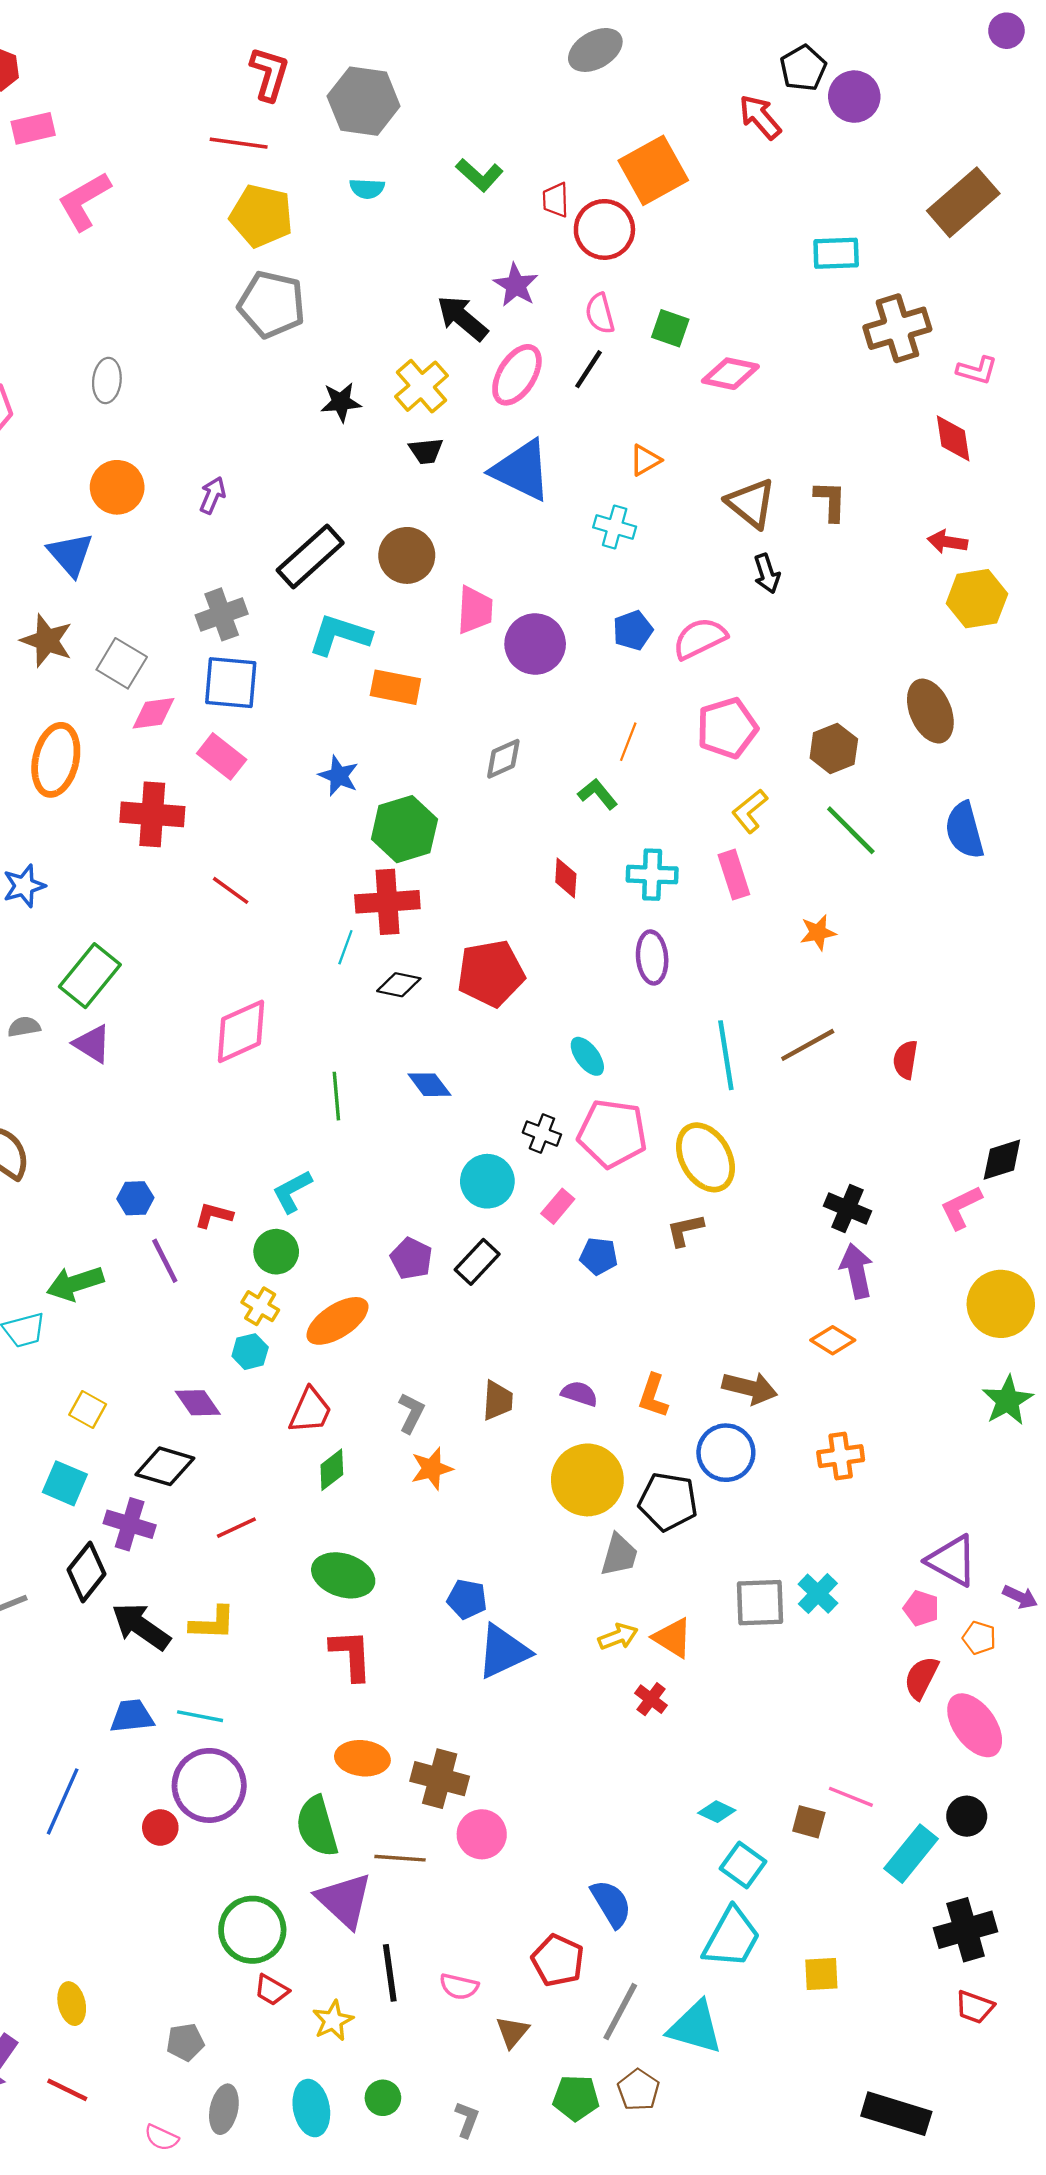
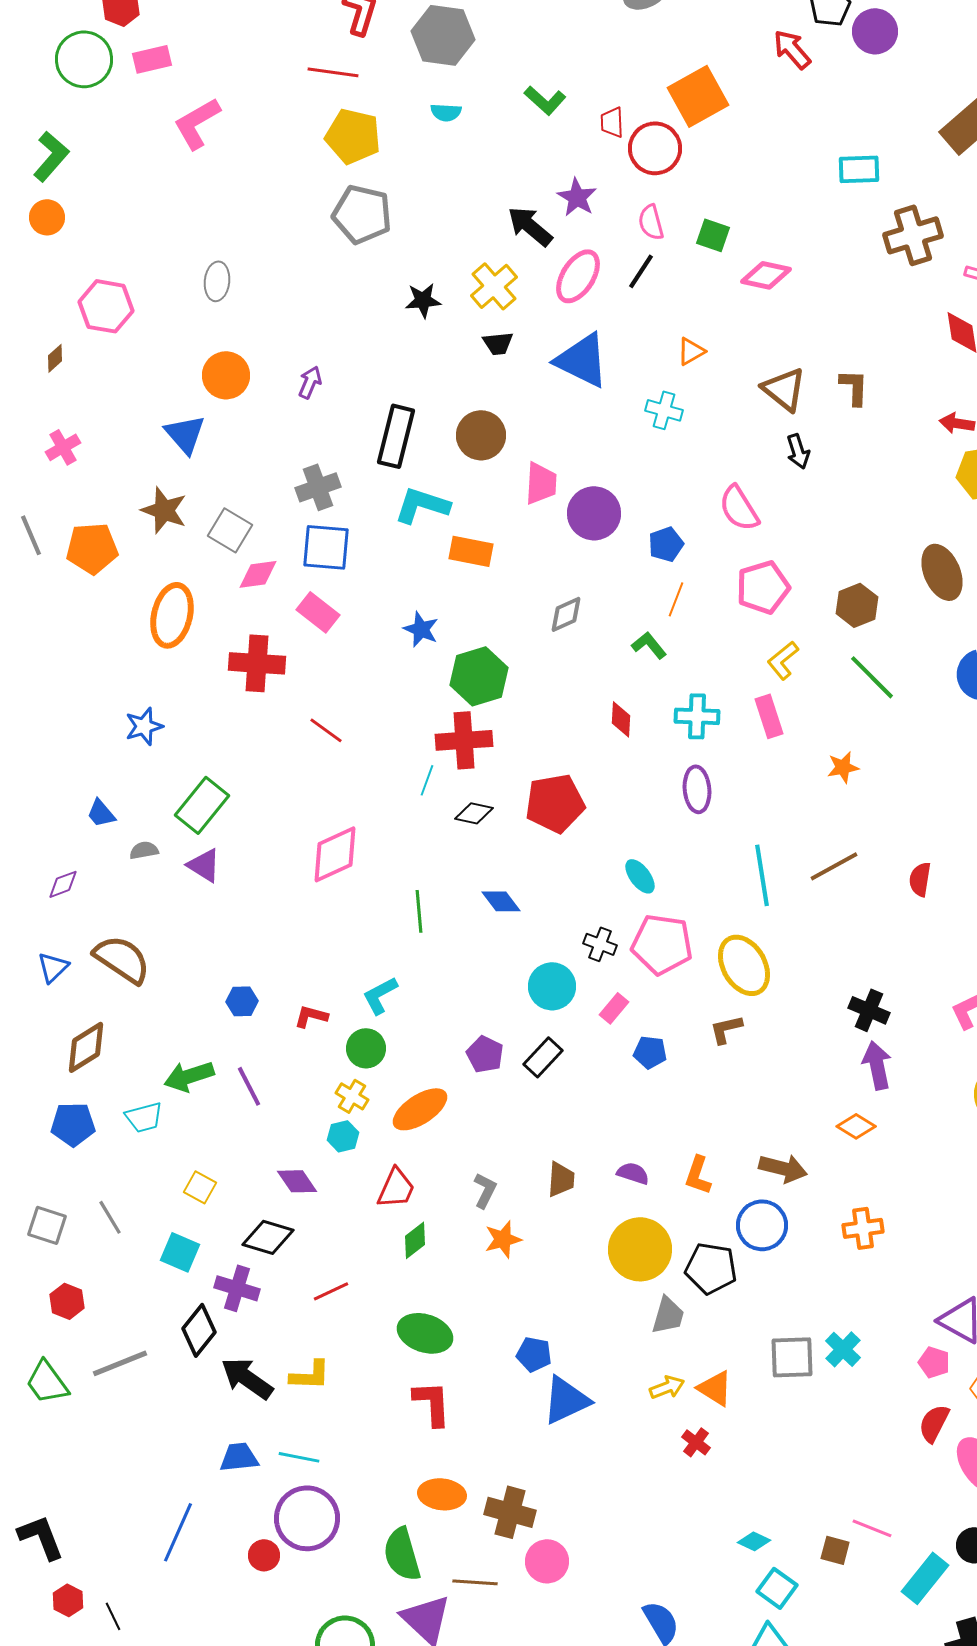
black rectangle: (310, 557) -> (396, 436), turned -34
blue pentagon: (633, 630) -> (666, 544), moved
pink semicircle: (700, 638) -> (739, 508), turned -96
purple line: (165, 1261) -> (249, 1086), moved

